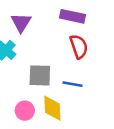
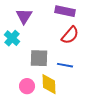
red semicircle: (79, 47) -> (70, 35), turned 60

